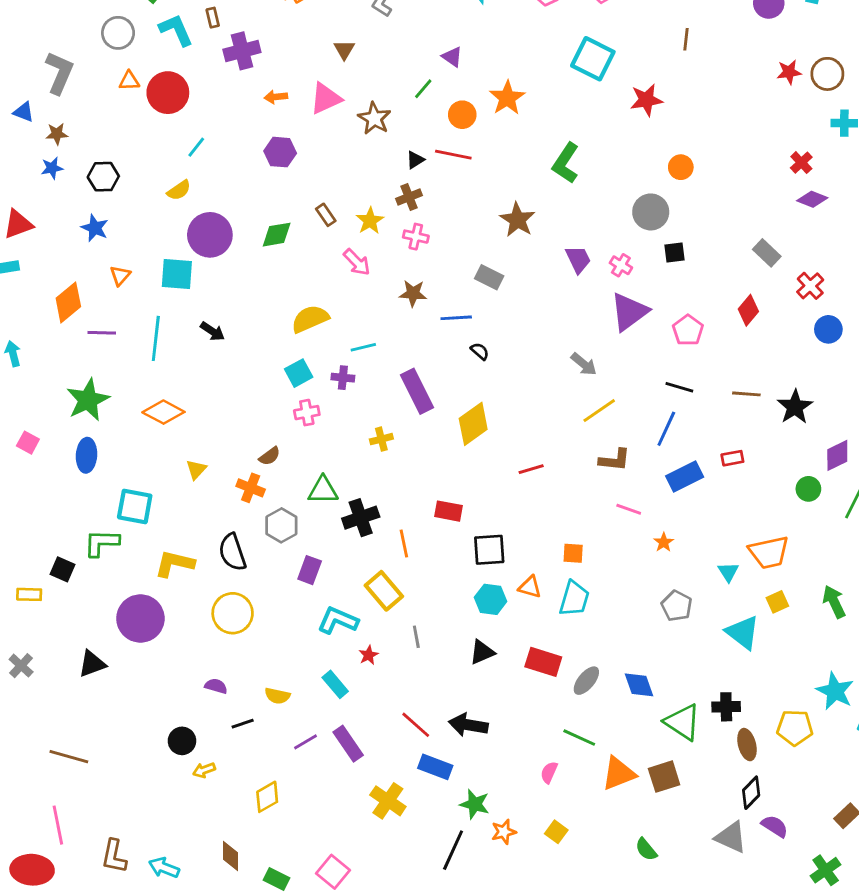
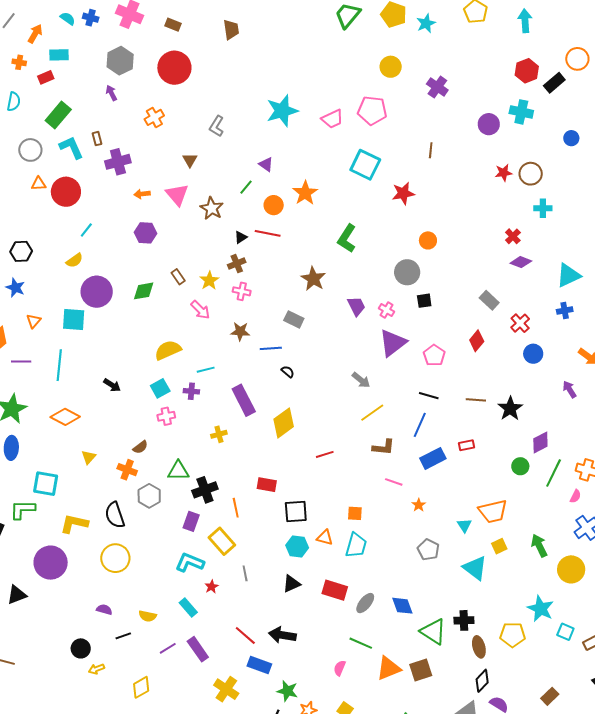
pink triangle: (326, 98) -> (177, 195), turned -45
black arrow: (212, 331) -> (112, 385), moved
purple rectangle: (310, 570) -> (191, 521), moved

